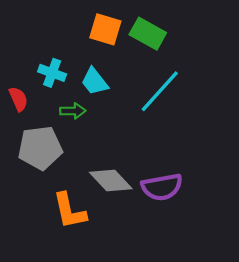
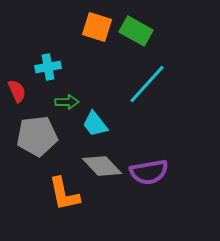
cyan cross: (52, 73) -> (48, 67), turned -30
cyan trapezoid: (94, 82) -> (95, 124), moved

